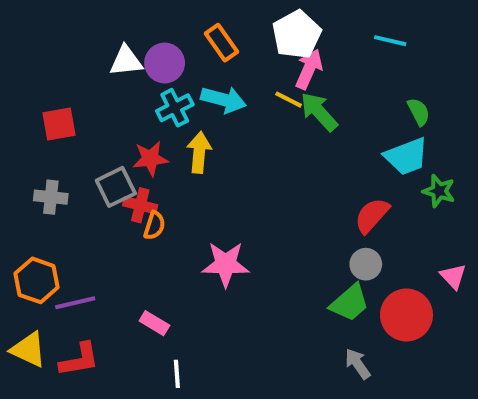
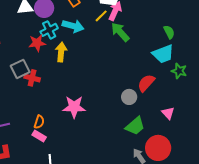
yellow line: (289, 100) -> (101, 16), moved, turned -72
red star: (150, 159) -> (37, 43), moved
orange semicircle: (154, 226) -> (39, 122), moved
gray circle: (366, 264) -> (129, 97), moved
pink triangle: (453, 276) -> (168, 113), moved
red circle: (406, 315) -> (158, 148), moved

